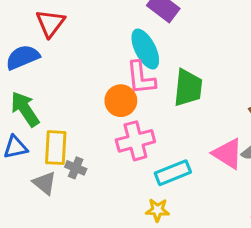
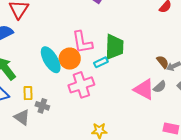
cyan ellipse: (145, 49) -> (51, 60), moved
yellow rectangle: (56, 148) -> (28, 93), size x0.6
cyan rectangle: (173, 173) -> (101, 62), moved, size x0.6

